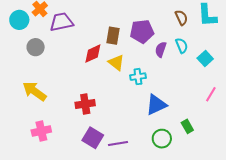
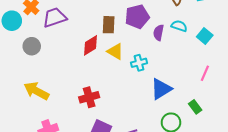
cyan semicircle: (182, 46) -> (179, 26), turned -42
pink line: (211, 94) -> (205, 73), moved

